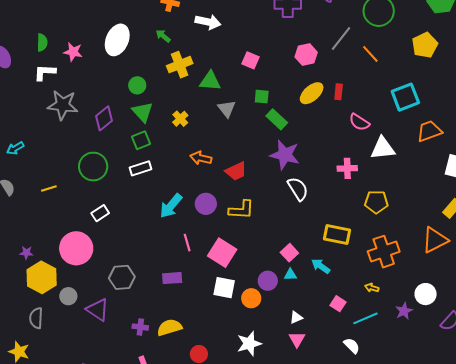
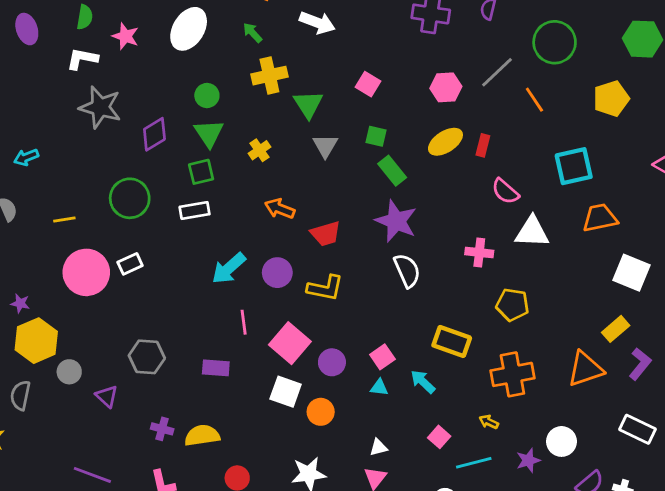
green triangle: (210, 81) -> (308, 104), turned 45
pink circle: (76, 248) -> (86, 272), moved
purple circle: (268, 281) -> (332, 362), moved
purple triangle: (98, 310) -> (107, 396), size x0.7

